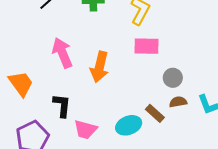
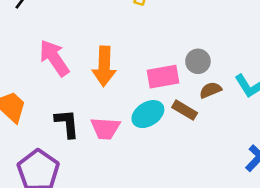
pink rectangle: (147, 46) -> (163, 77), moved
cyan ellipse: (129, 125) -> (148, 114), moved
pink trapezoid: (85, 129) -> (105, 128), moved

